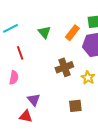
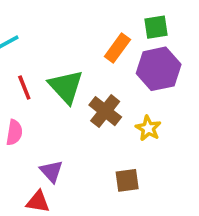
green triangle: (44, 32) -> (66, 87), moved, size x1.5
brown cross: (64, 67) -> (105, 111), turned -30

